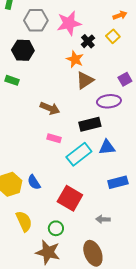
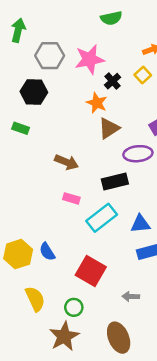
blue triangle: (107, 147) -> (140, 224), moved
brown star: (48, 252) -> (64, 336), turned 30

